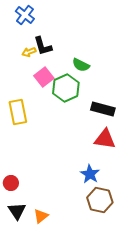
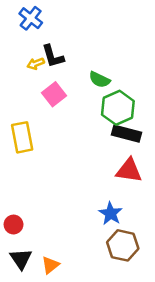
green hexagon: (66, 88) -> (118, 108), moved

